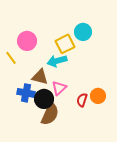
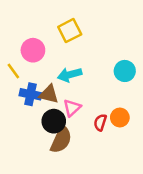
cyan circle: (83, 32) -> (125, 71), moved
yellow square: (65, 44) -> (70, 31), moved
blue cross: (26, 93) -> (30, 94), moved

